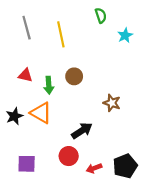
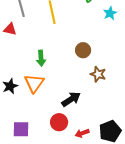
red triangle: (25, 75) -> (10, 29), moved
brown circle: (74, 76) -> (83, 50), moved
orange triangle: (41, 113) -> (34, 83), turned 35

